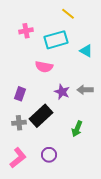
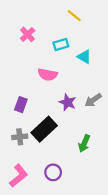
pink cross: (26, 31) -> (28, 34), turned -32
cyan rectangle: (56, 40) -> (61, 44), size x0.6
cyan triangle: (86, 51) -> (84, 57), moved
gray arrow: (85, 90) -> (93, 100), turned -35

